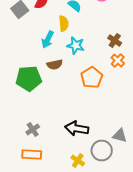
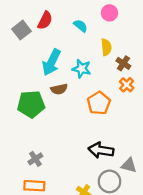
yellow semicircle: (64, 24) -> (106, 47), moved
cyan arrow: (48, 40) -> (52, 62), size x1.4
black arrow: (77, 128) -> (101, 150), moved

